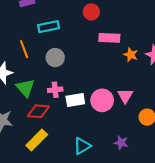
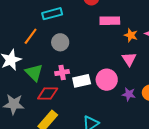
orange line: (24, 49) -> (31, 36), turned 60
pink triangle: (125, 96) -> (129, 59), moved
purple star: (121, 143) -> (129, 94), moved

